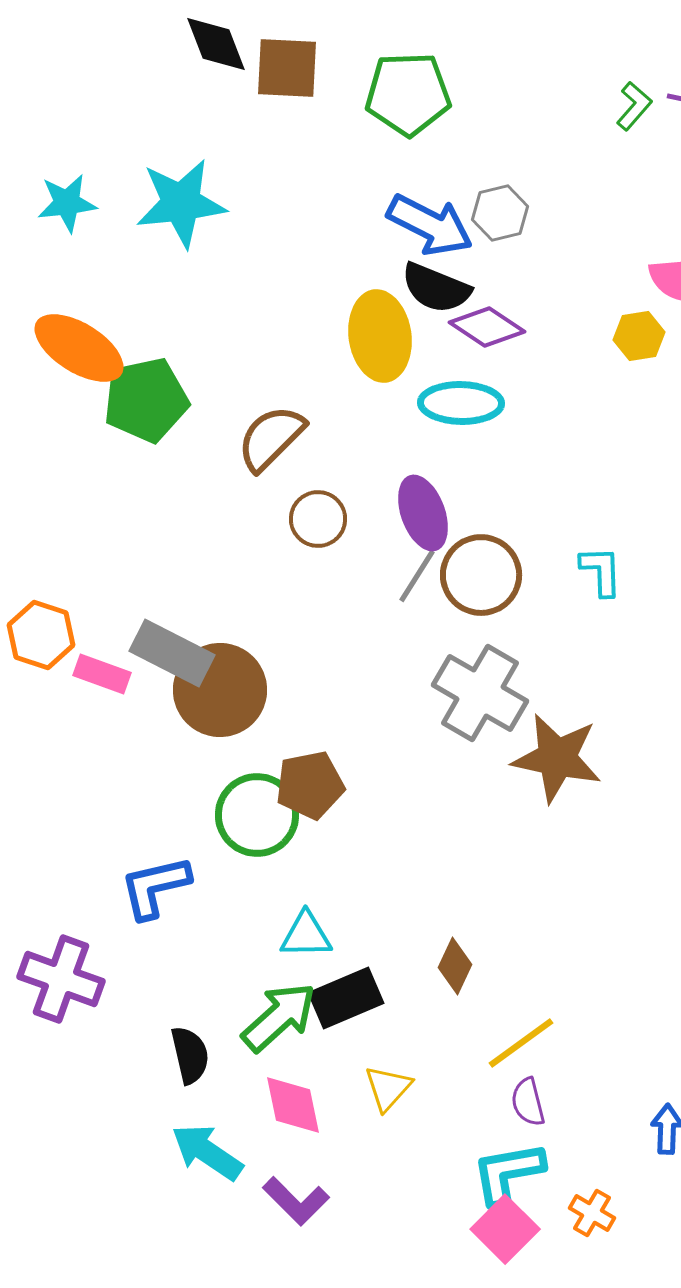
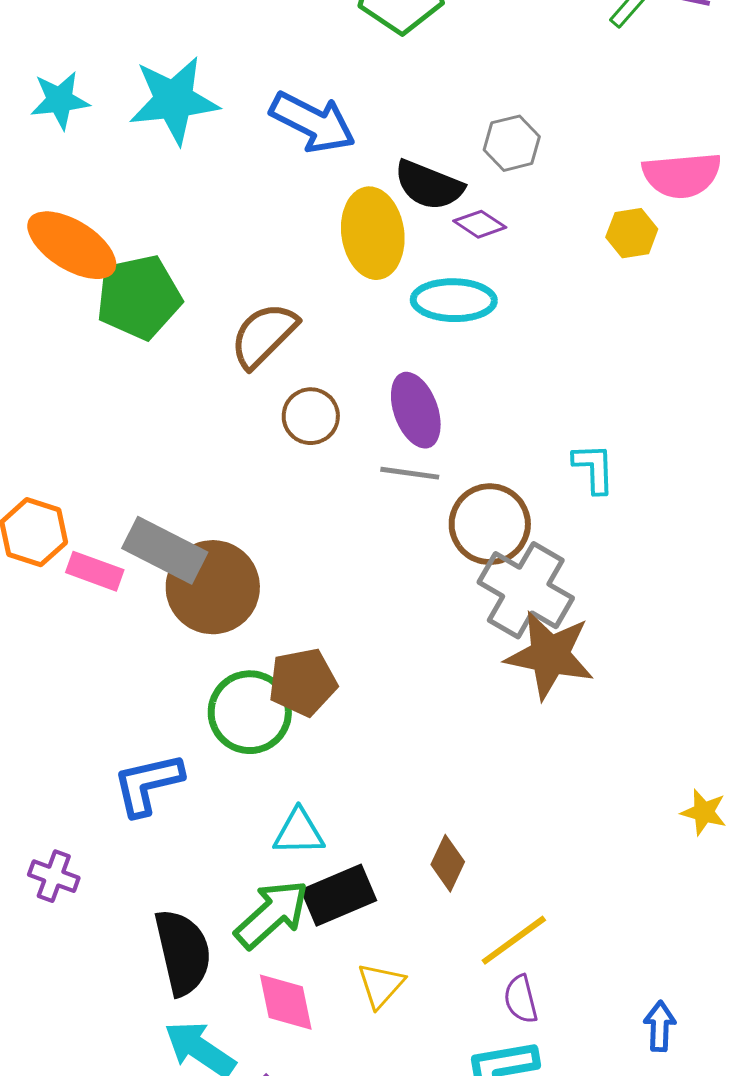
gray hexagon: (500, 213) -> (512, 143), moved
blue arrow: (430, 225) -> (313, 122), moved
purple diamond: (487, 327) -> (480, 224), size x0.7
brown circle: (481, 575) -> (490, 524), moved
gray line: (417, 576) -> (410, 473), turned 66
gray cross: (480, 693) -> (526, 590), moved
purple cross: (61, 979) -> (54, 876), size x0.6
black semicircle: (190, 1055) -> (183, 952), size x1.5

